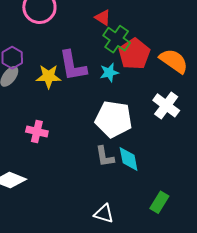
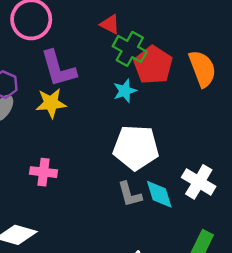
orange semicircle: (174, 61) -> (202, 69), turned 40
purple L-shape: (73, 66) -> (58, 69), moved
white cross: (166, 105) -> (199, 182), moved

